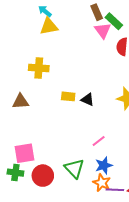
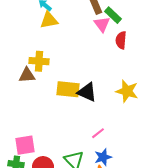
yellow rectangle: (68, 96) -> (68, 89), size x1.6
black triangle: (87, 99) -> (87, 92), size x1.5
brown triangle: (21, 101) -> (27, 75), moved

